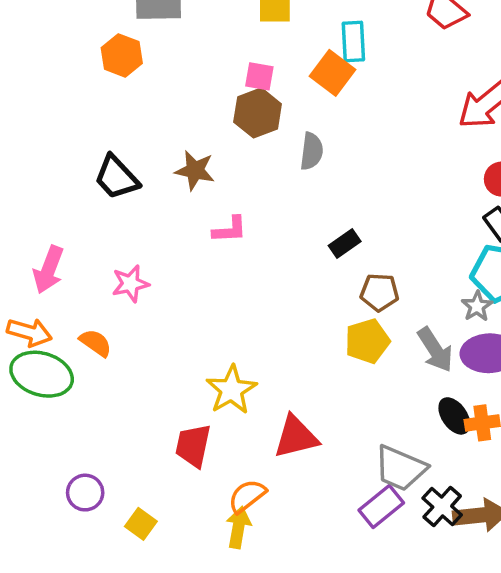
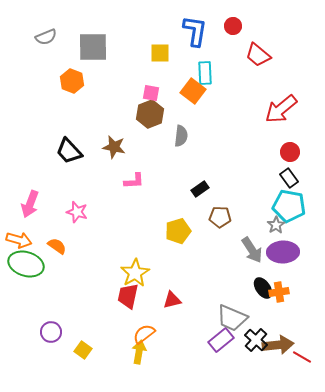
pink star: (130, 284) -> (77, 212), turned 30
yellow pentagon: (367, 341) -> (178, 231), moved
red triangle: (296, 437) -> (172, 300), size x0.7
red trapezoid: (193, 446) -> (128, 296), moved

